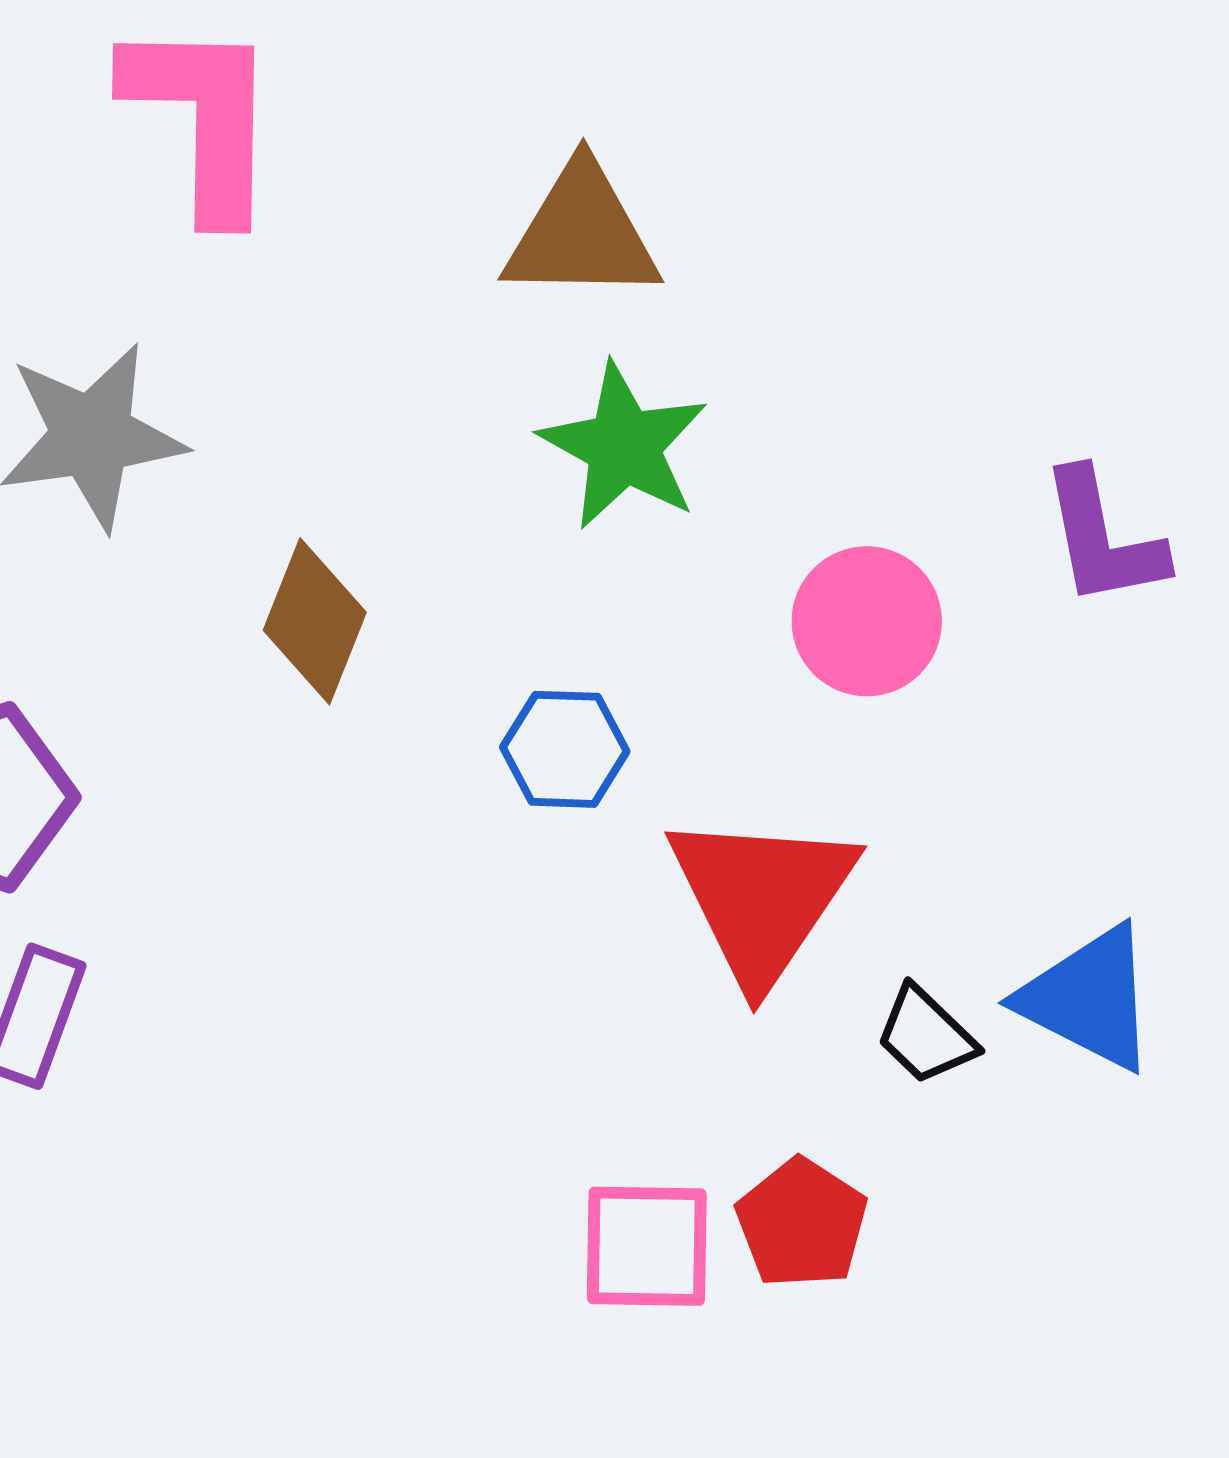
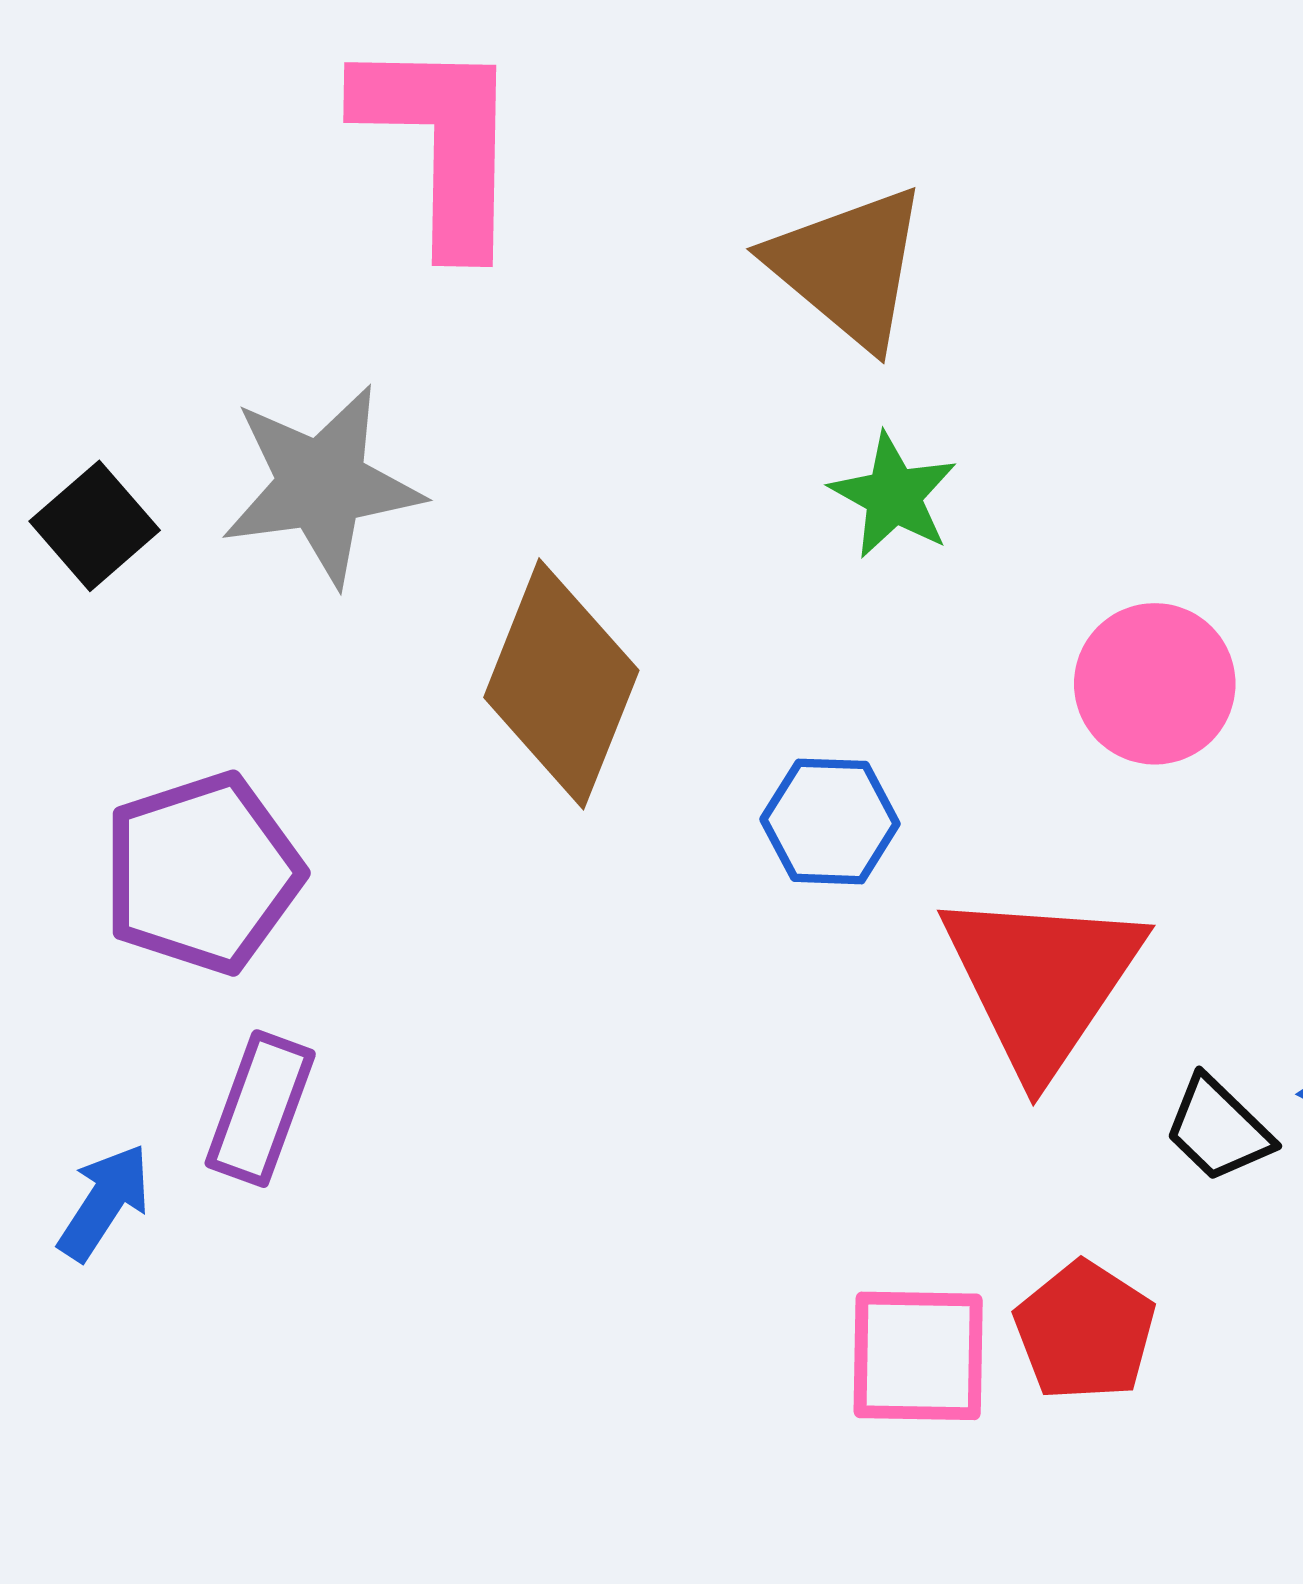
brown triangle: (582, 233) -> (848, 267), turned 39
green star: (624, 446) -> (893, 496), size x0.7
brown diamond: (315, 621) -> (561, 684), size x1.4

